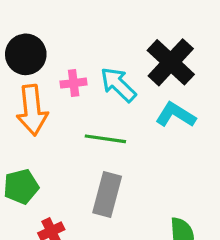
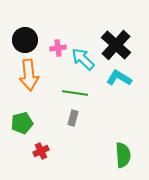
pink cross: (74, 83) -> (58, 48), moved
gray rectangle: (107, 195) -> (73, 118), moved, size x0.6

